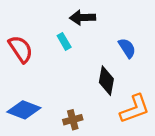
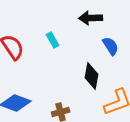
black arrow: (83, 18) -> (91, 18), moved

